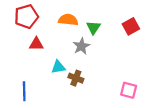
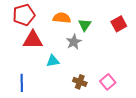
red triangle: (36, 44) -> (33, 40), size x1.5
brown cross: (76, 78) -> (80, 82), moved
pink square: (129, 90) -> (108, 82), moved, turned 35

